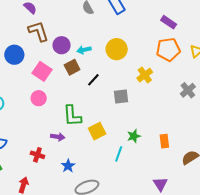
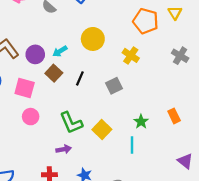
orange pentagon: (168, 50) -> (146, 21), turned -30

